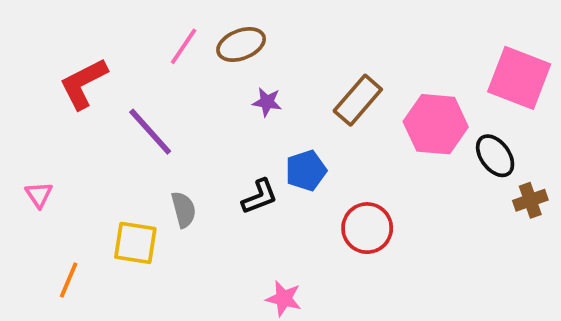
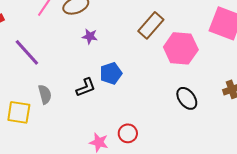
brown rectangle: (358, 100) -> (151, 25), moved
black ellipse: (495, 156) -> (187, 98), moved
red circle: (367, 228) -> (128, 133), moved, size x0.7

